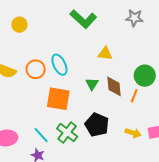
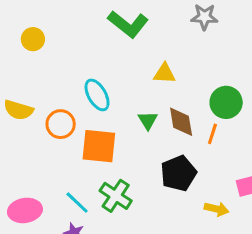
orange circle: (36, 69) -> (61, 124), moved
black pentagon: (97, 125) -> (178, 173), moved, turned 30
yellow arrow: (133, 133) -> (217, 209), moved

